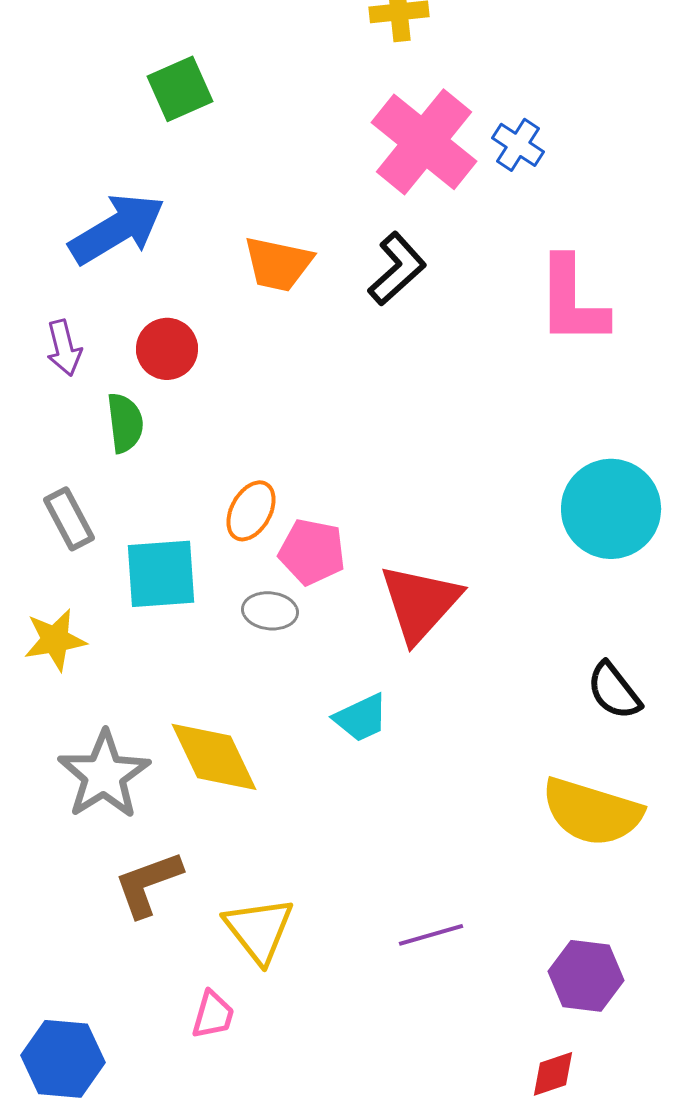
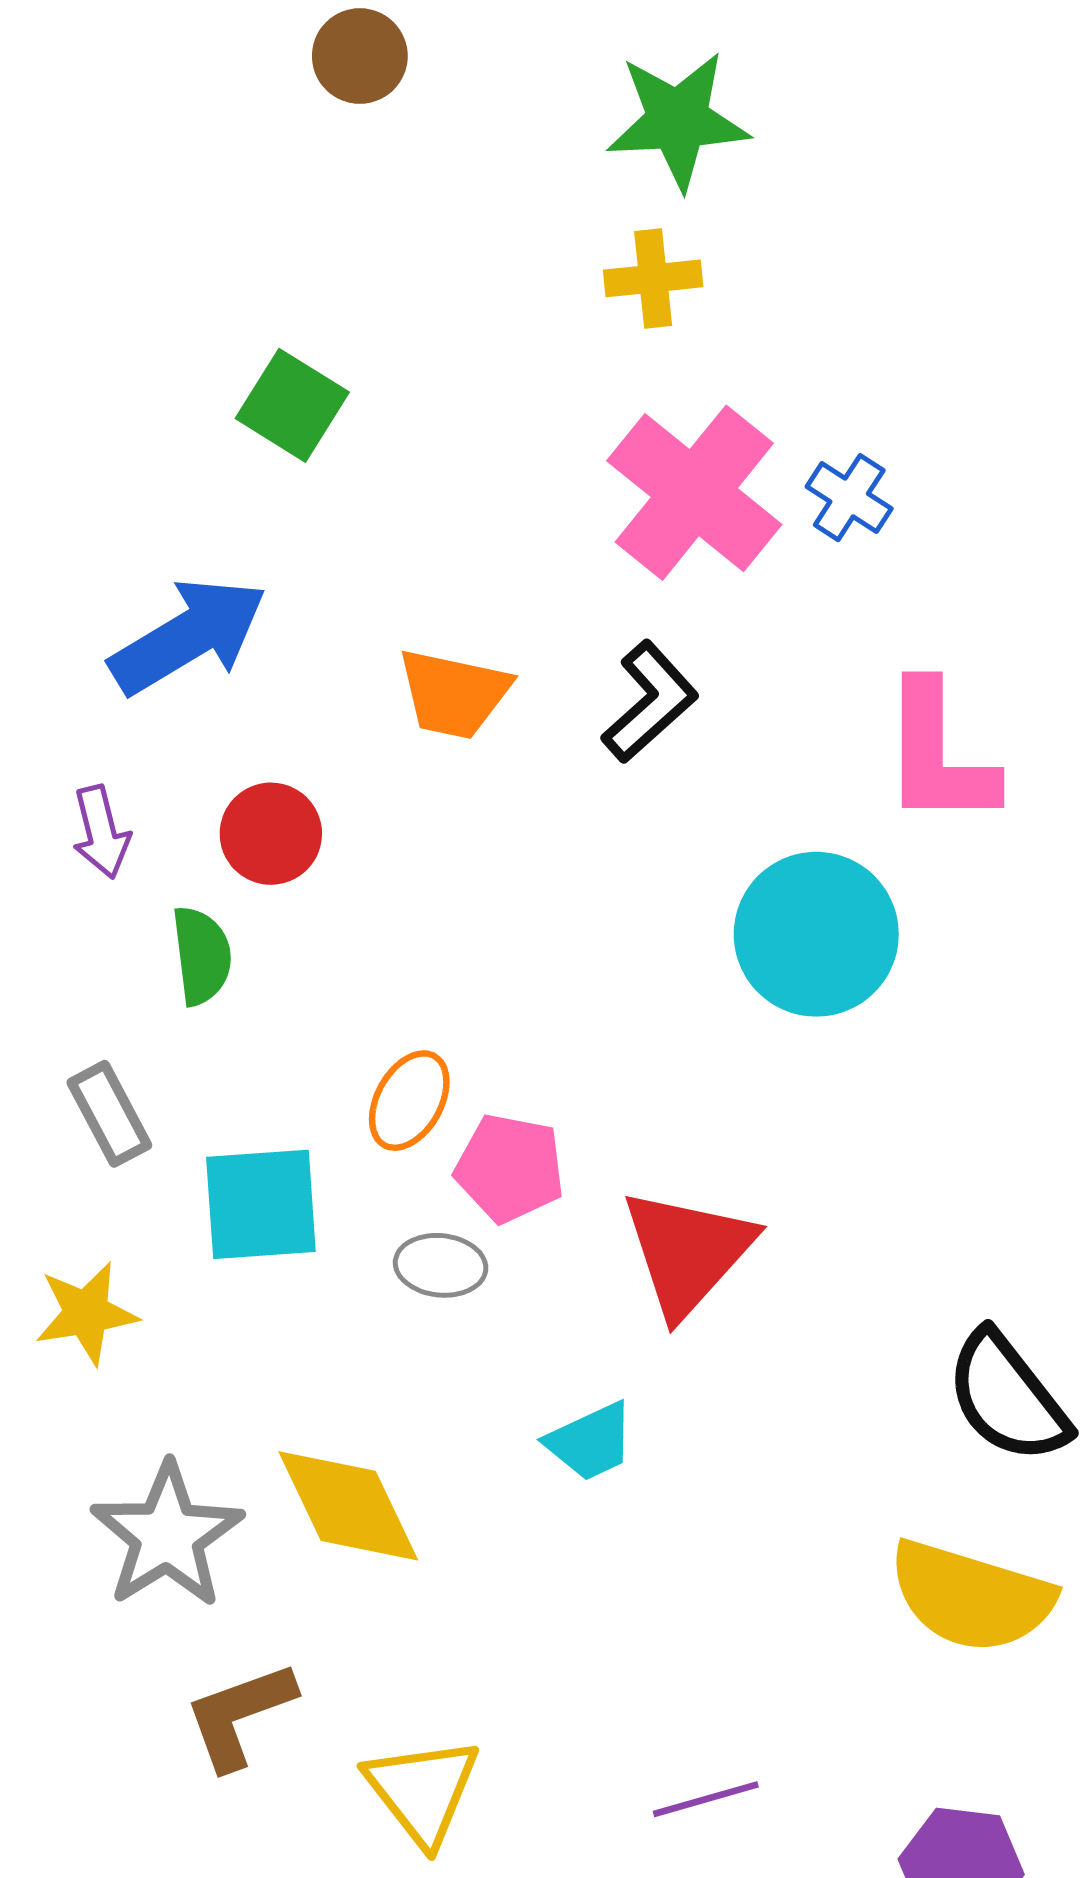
green square: (180, 89) -> (292, 405), turned -34
cyan circle: (611, 509) -> (816, 934), moved
black semicircle: (614, 691) -> (1007, 1397), size x1.4

